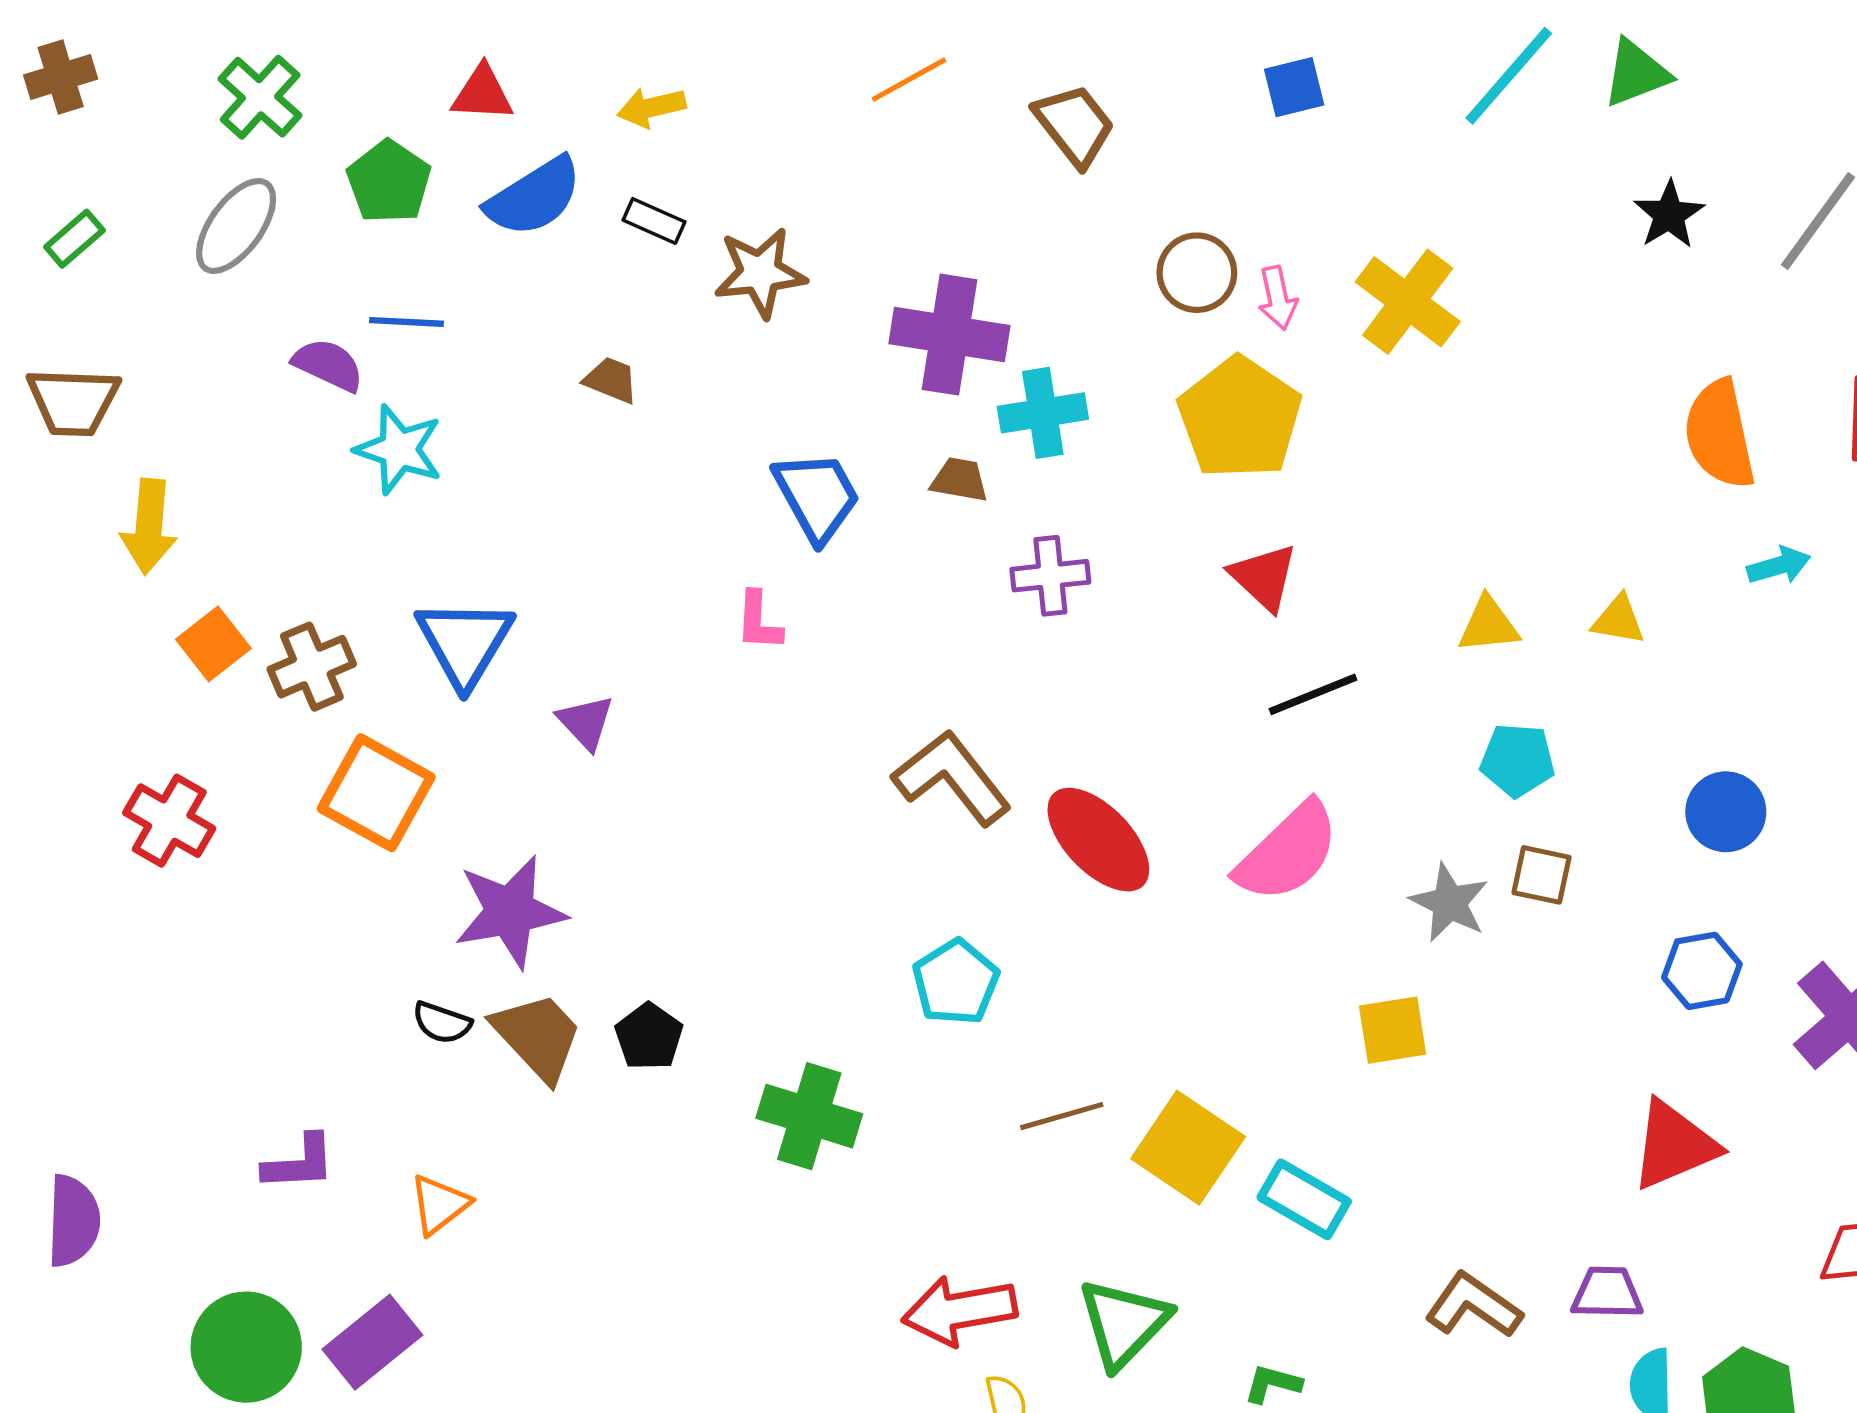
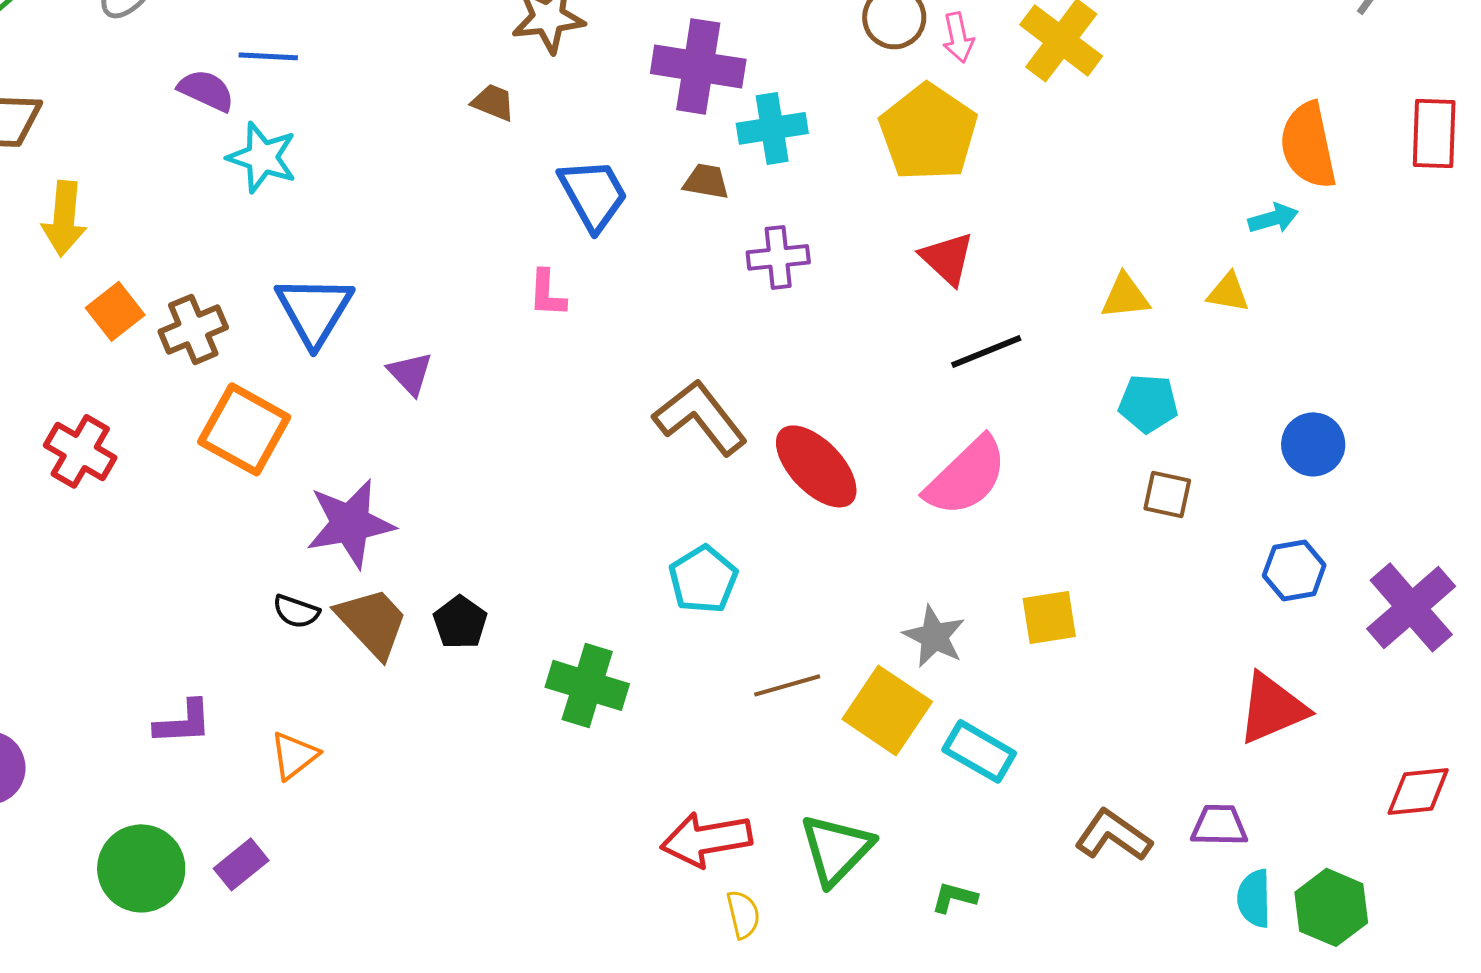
brown trapezoid: (611, 380) -> (493, 102), moved
cyan arrow: (1779, 566) -> (1273, 218), moved
gray star: (1449, 903) -> (934, 636), moved
purple rectangle: (372, 1342) -> (241, 864), size x0.7

